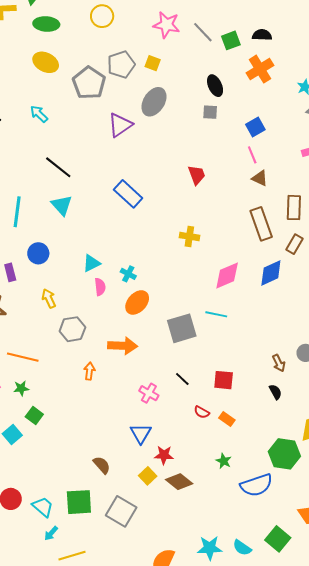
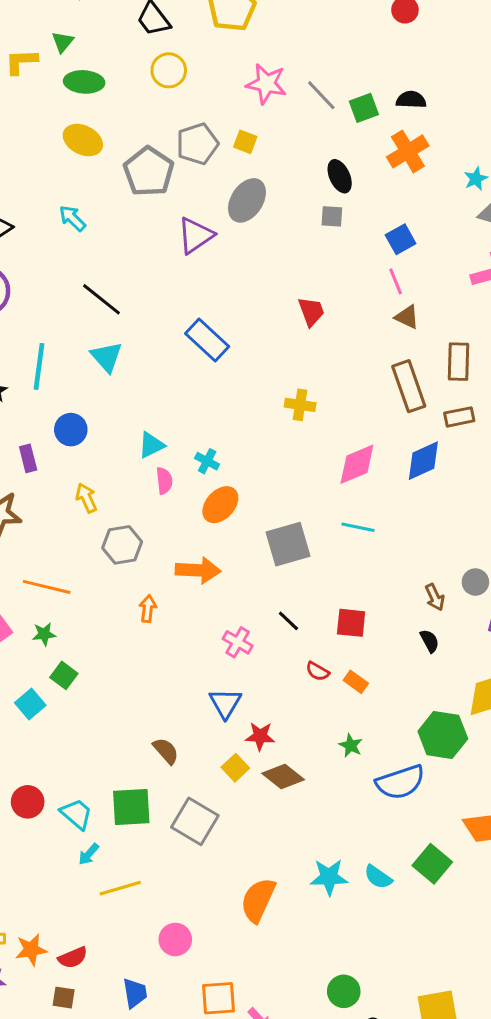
brown rectangle: (294, 244) -> (459, 417), turned 48
cyan line: (216, 314) -> (358, 527), moved

